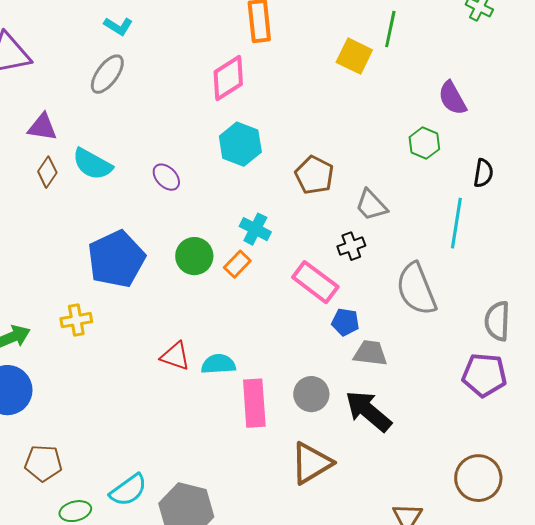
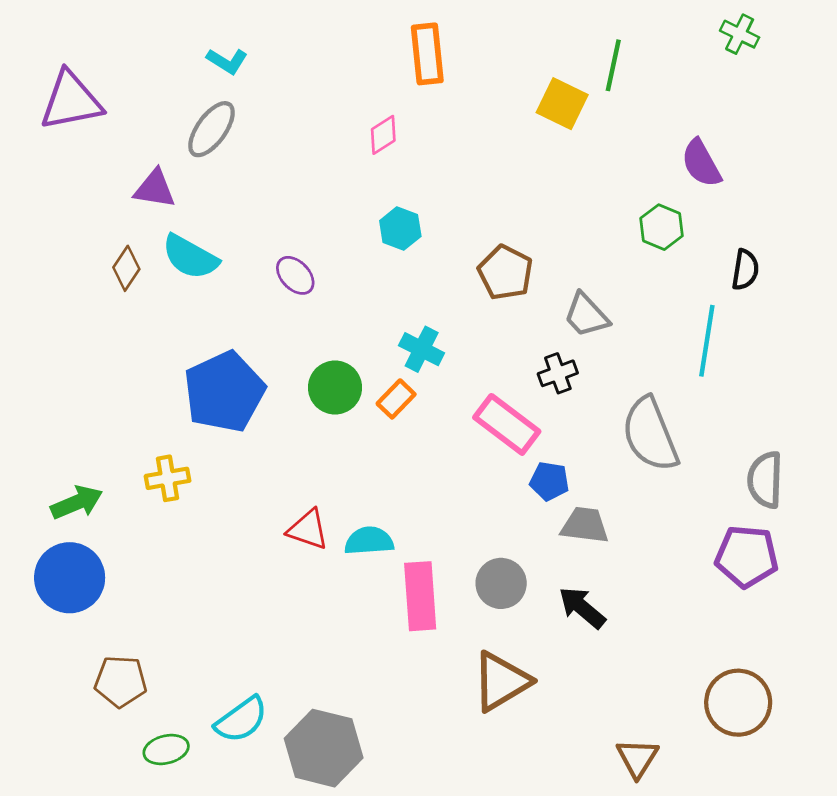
pink diamond: (228, 78) -> (383, 135), size x0.6
purple triangle: (42, 127) -> (155, 189), moved
cyan hexagon: (240, 144) -> (400, 229), size x0.7
black arrow: (368, 411) -> (582, 608), size x0.7

